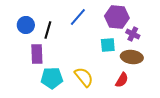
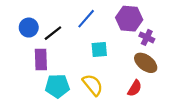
black line: (48, 30) -> (53, 33), turned 36
cyan square: (108, 45) -> (99, 50), moved
brown ellipse: (132, 57) -> (146, 63), turned 30

